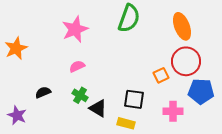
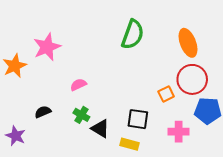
pink star: (75, 29) -> (47, 47), moved

